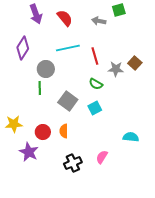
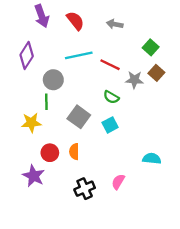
green square: (119, 10) -> (151, 47), moved, turned -32
red line: (95, 56) -> (110, 65), turned -48
yellow star: (14, 124) -> (31, 123), moved

